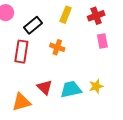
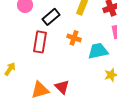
red triangle: (45, 87) -> (62, 87), moved
cyan trapezoid: (71, 89) -> (98, 51), moved

